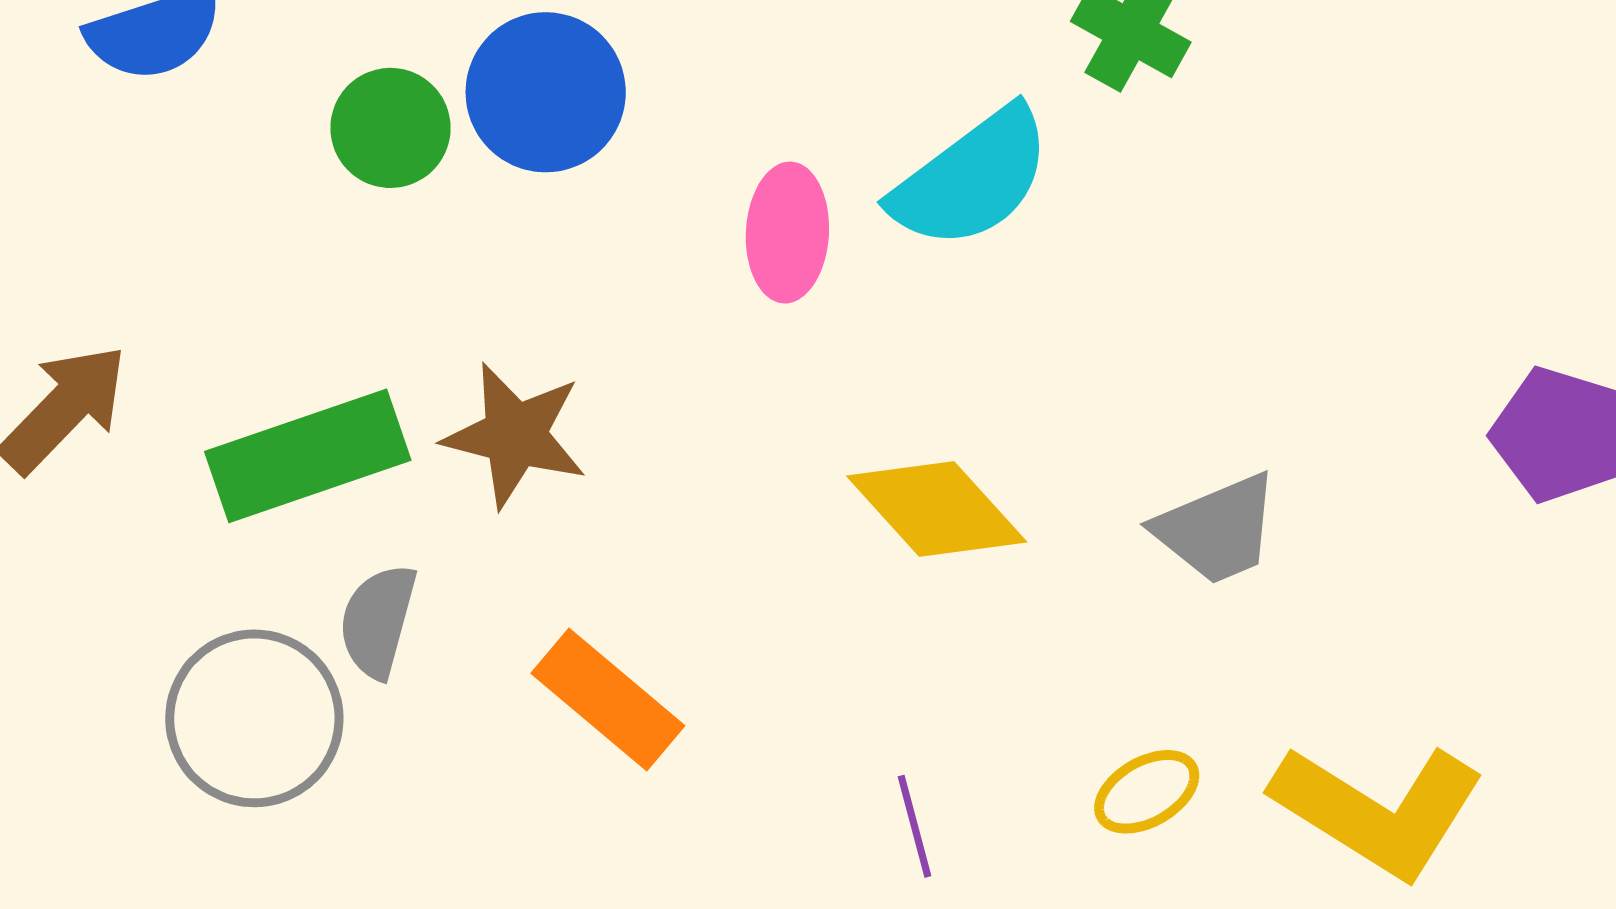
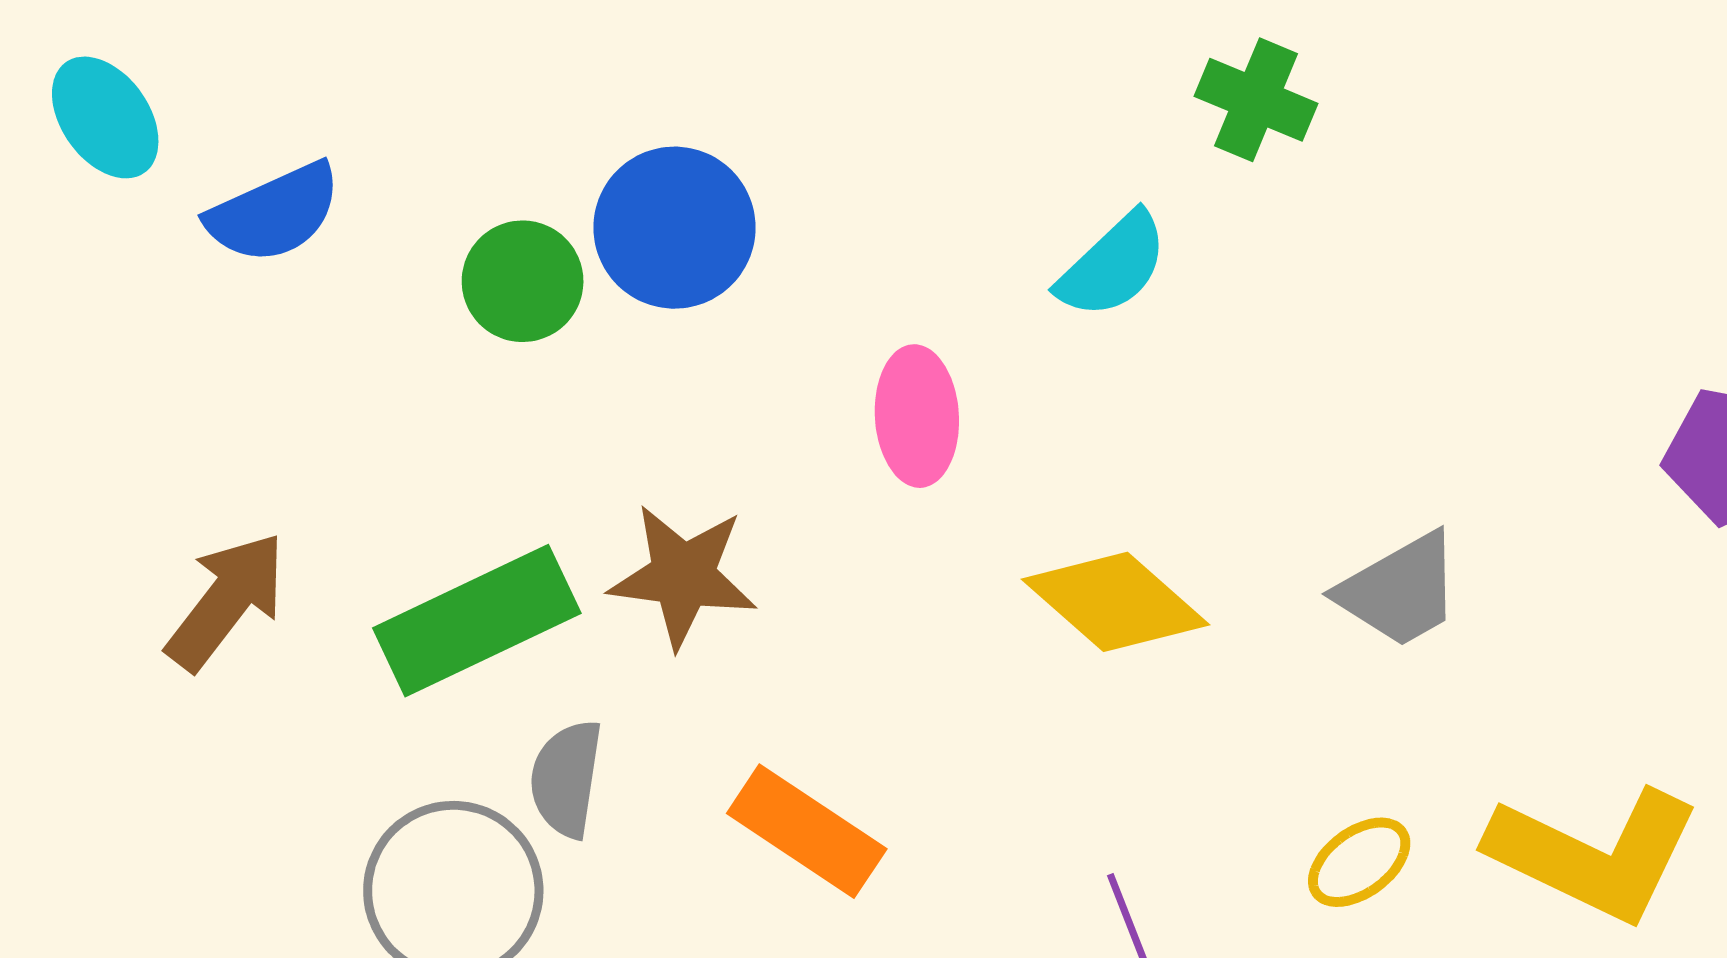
cyan semicircle: (972, 178) -> (1113, 265), size x0.7
pink ellipse: (787, 233) -> (917, 416), moved

